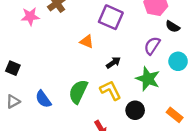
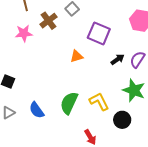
orange triangle: (87, 42) -> (77, 56), turned -40
black arrow: (113, 63) -> (117, 59), moved

